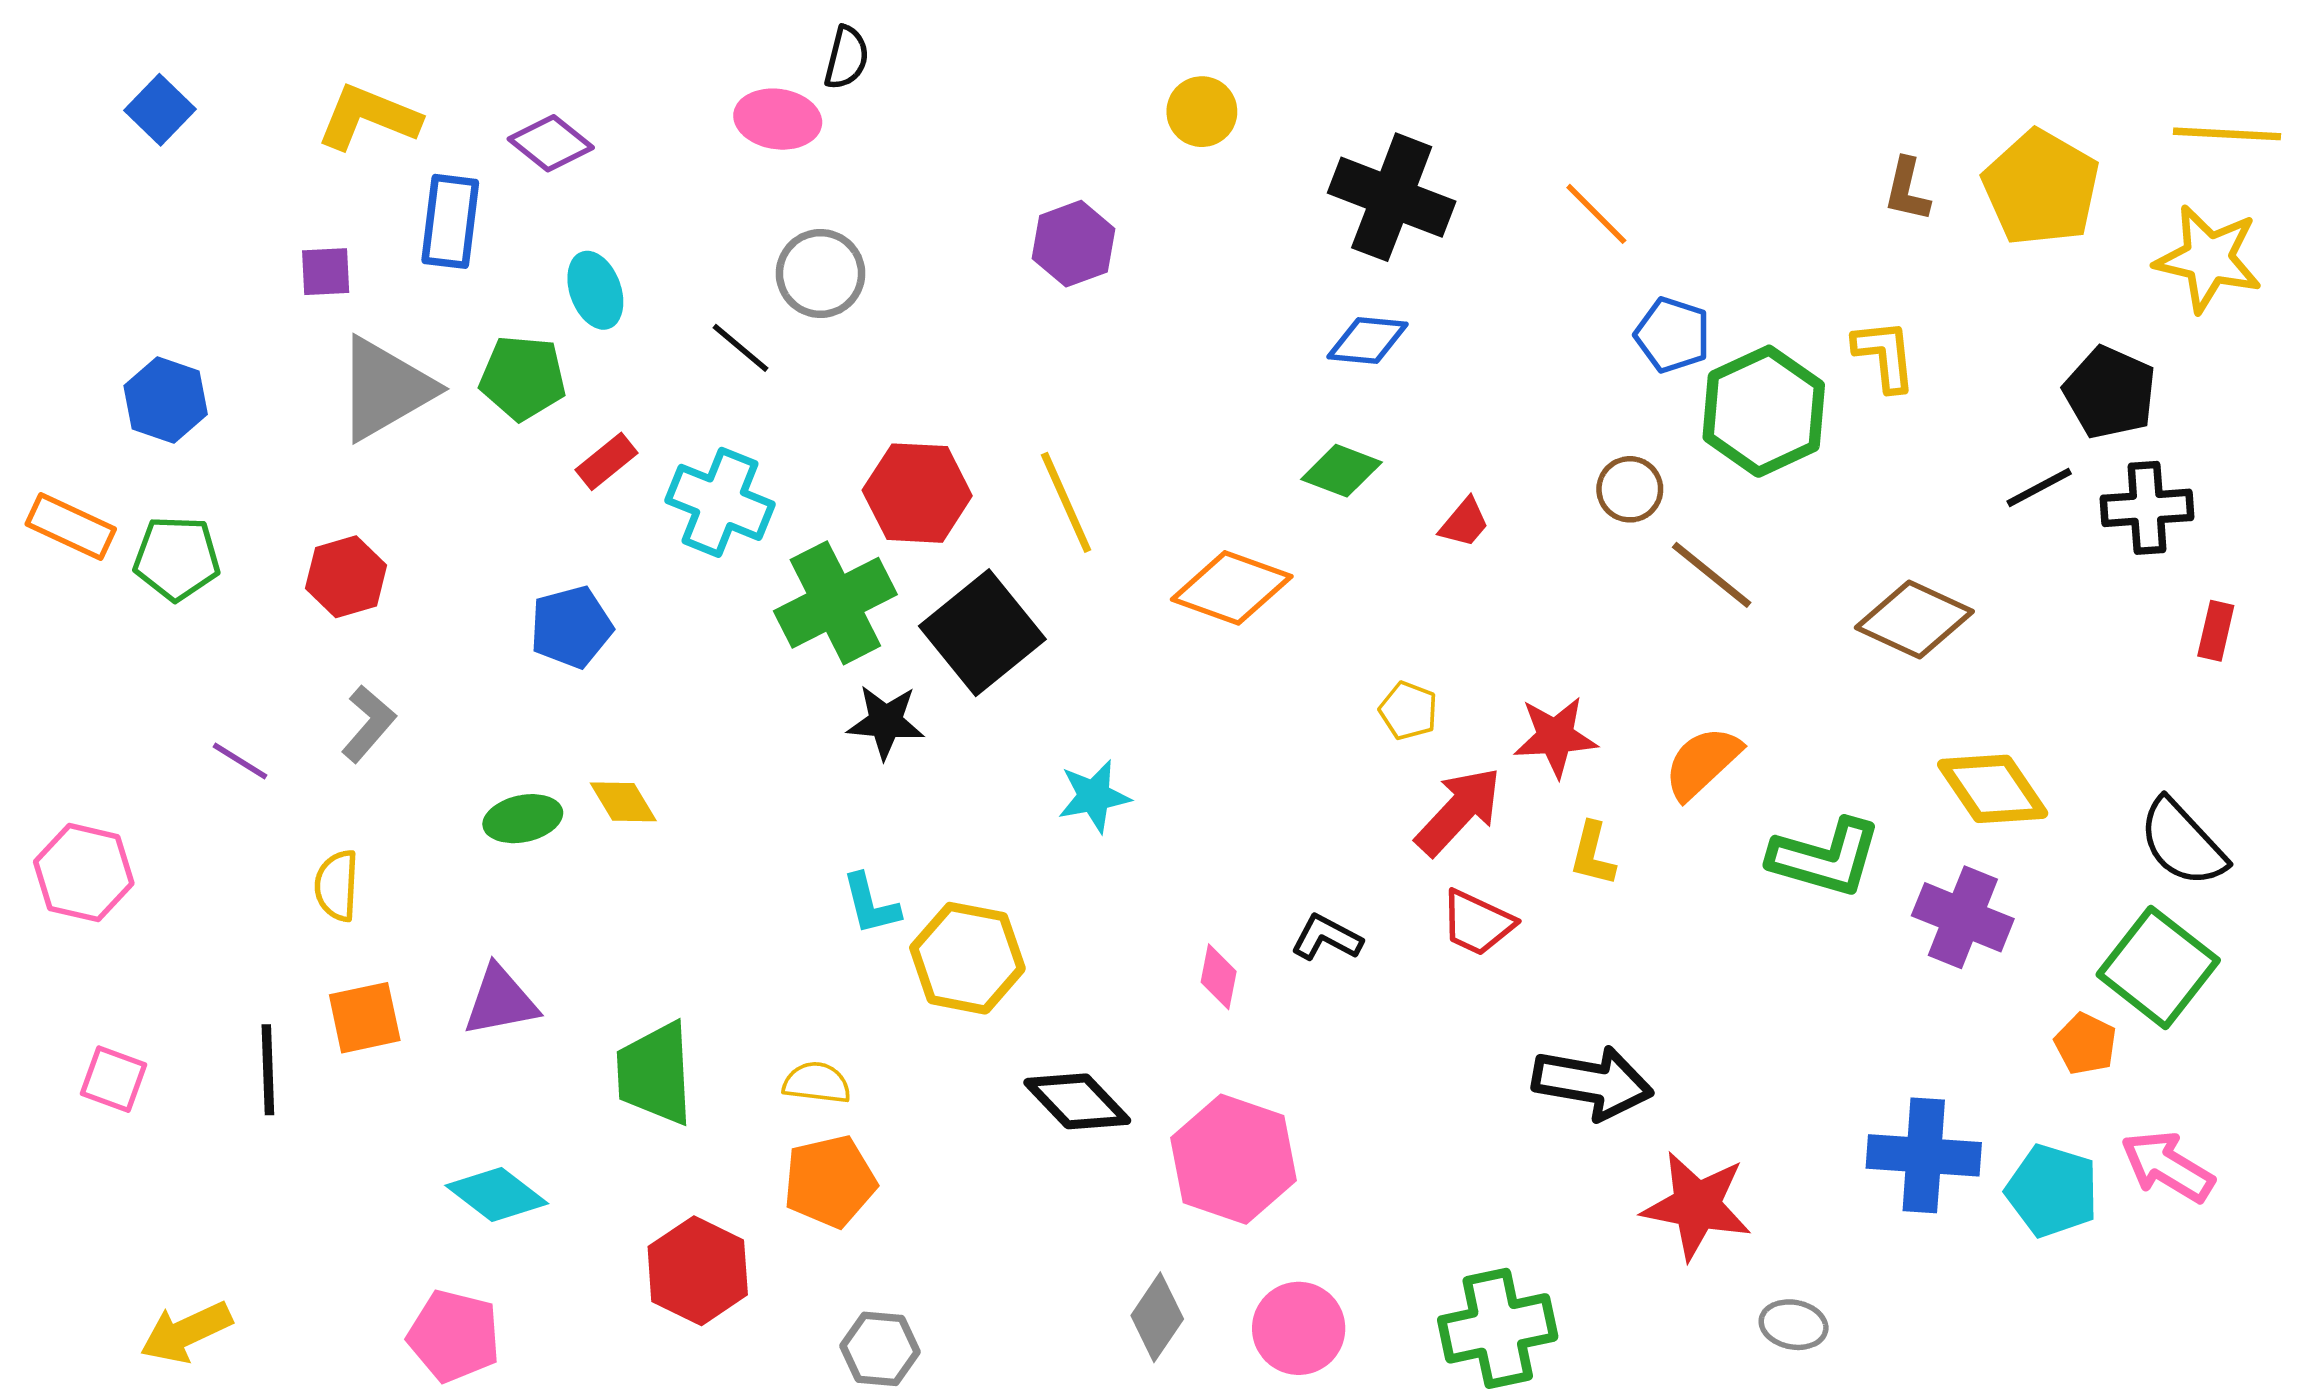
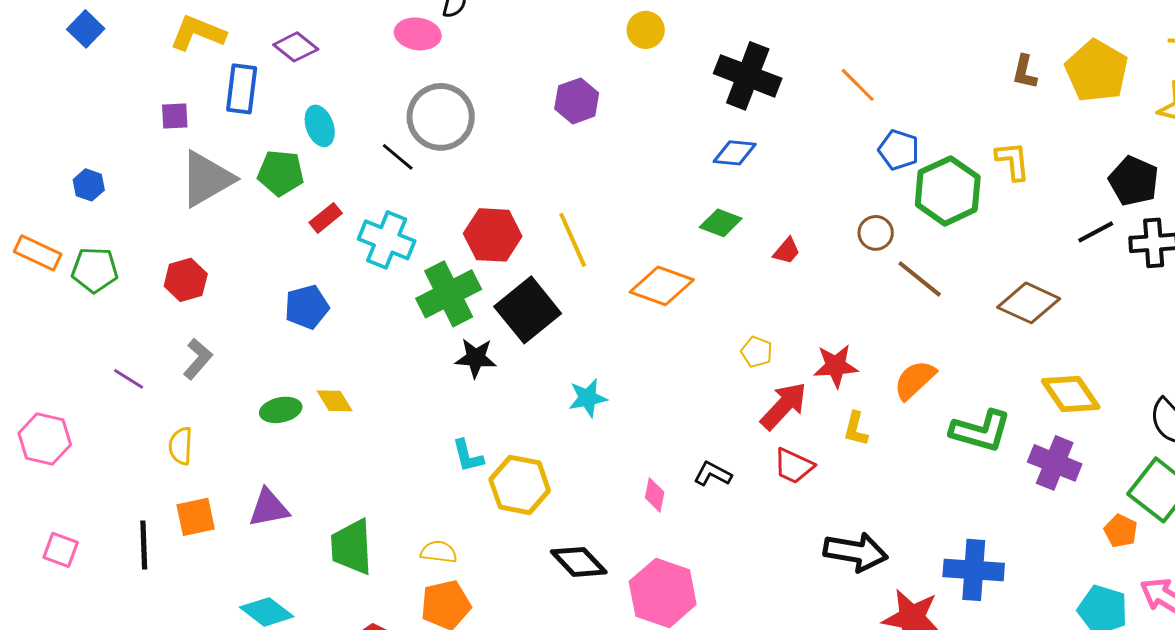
gray circle: (820, 273) -> (441, 117), size x1.4
blue hexagon: (166, 400) -> (89, 185), size x0.7
blue cross: (1924, 1155) -> (974, 570), moved

